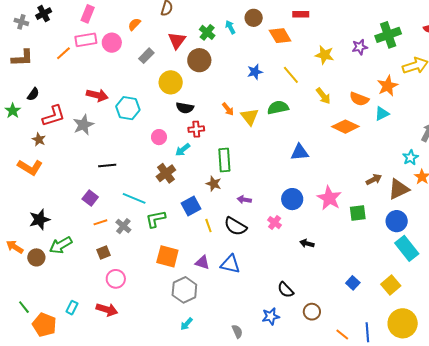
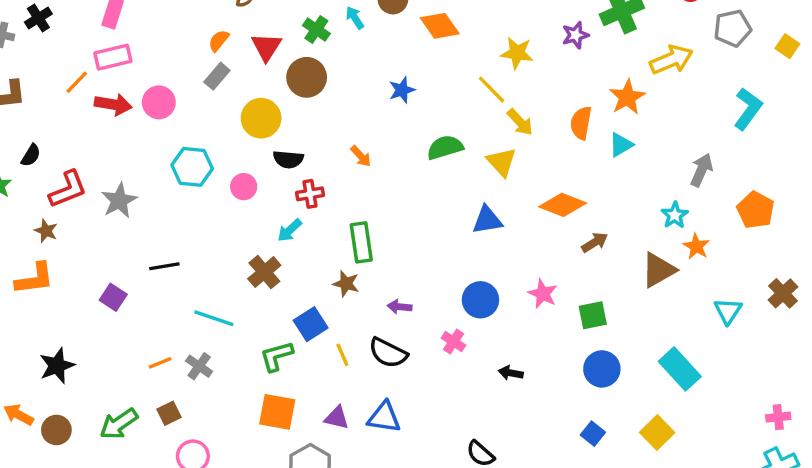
orange semicircle: (134, 24) -> (219, 41), moved
pink circle: (112, 43) -> (159, 102), moved
yellow line: (291, 75) -> (492, 90), moved
red arrow: (97, 95) -> (113, 104), moved
orange semicircle: (359, 99) -> (581, 123), turned 84
yellow triangle: (250, 117) -> (501, 162), moved
orange diamond: (345, 127) -> (563, 205), moved
pink circle: (159, 137) -> (244, 187), moved
orange L-shape: (30, 167) -> (35, 279), turned -35
brown arrow: (374, 179) -> (595, 242), moved
purple square: (90, 198) -> (113, 297), moved
pink star: (329, 198) -> (543, 294), size x0.7
green L-shape: (156, 219) -> (276, 356), moved
blue circle: (397, 221) -> (602, 369), moved
green arrow: (61, 245) -> (119, 424), moved

